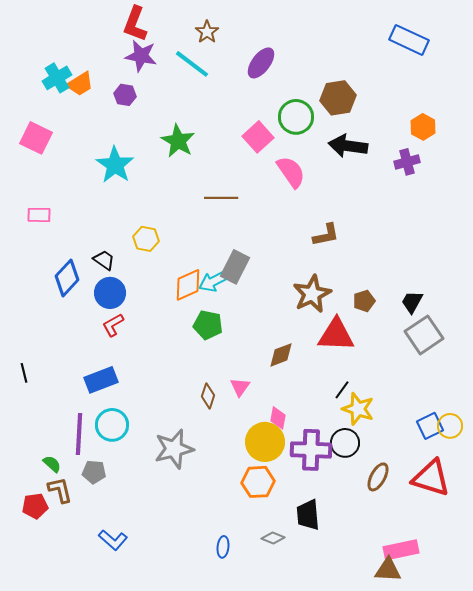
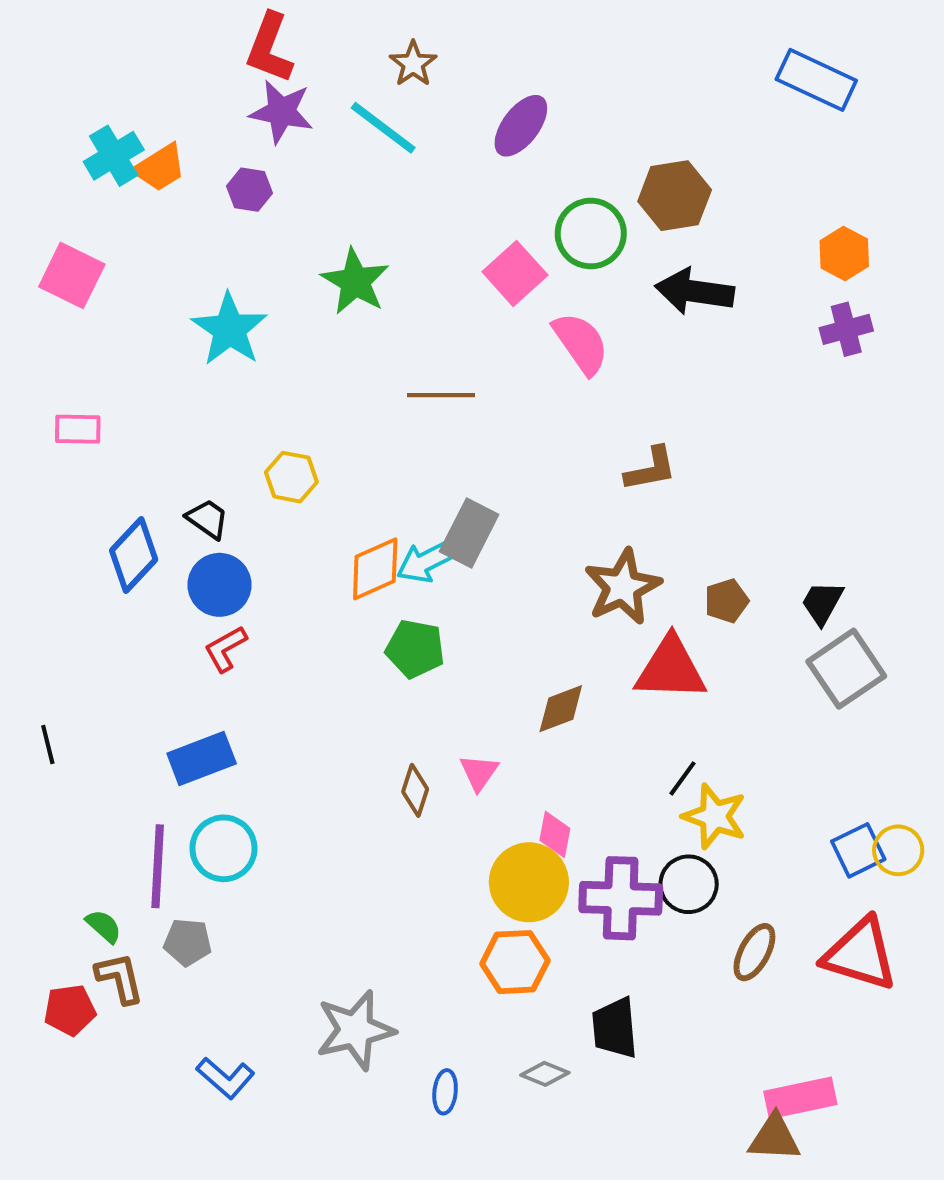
purple cross: (407, 162) -> (846, 329), moved
gray star: (174, 449) -> (355, 1030), moved

